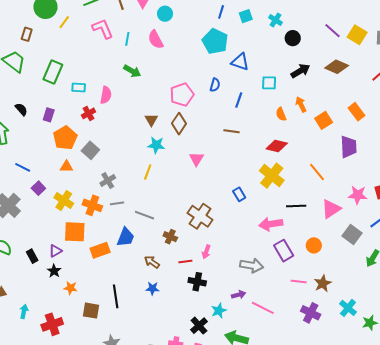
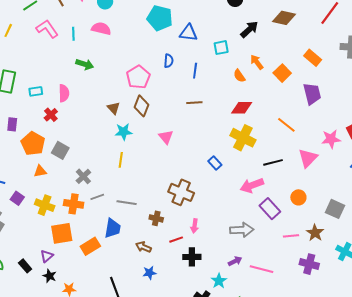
pink semicircle: (156, 40) -> (101, 29), turned 144
gray square: (352, 235) -> (335, 209), moved

